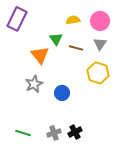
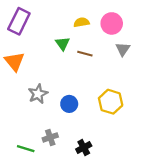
gray triangle: (100, 44) -> (123, 49), moved
orange triangle: (40, 55) -> (14, 61), moved
yellow hexagon: (98, 73) -> (111, 102), moved
gray cross: (54, 133) -> (50, 137), moved

